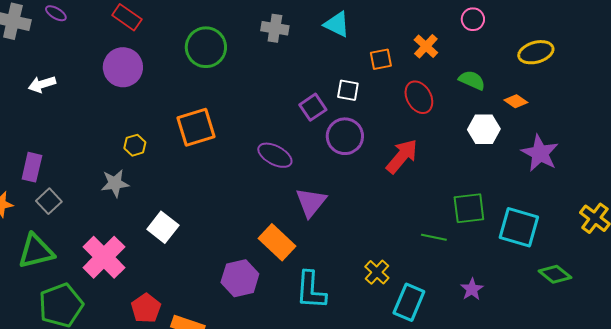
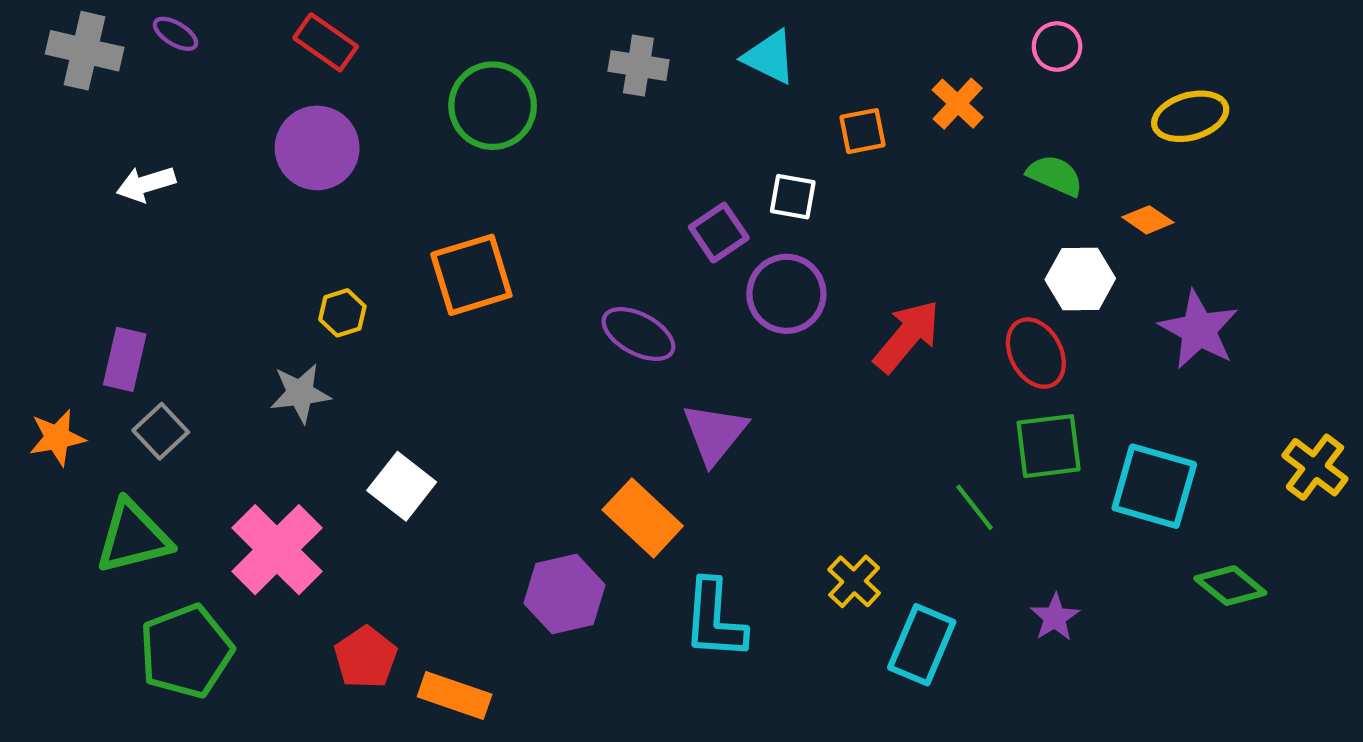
red ellipse: (419, 97) -> (1036, 353), moved
green line: (434, 237) -> (975, 507), turned 40

